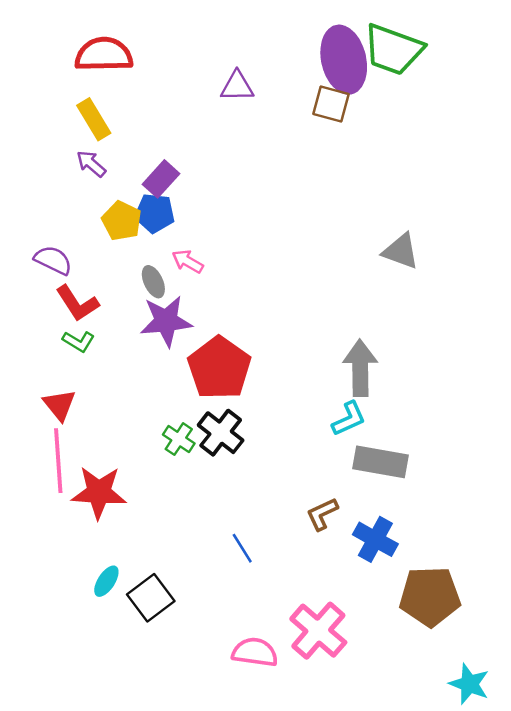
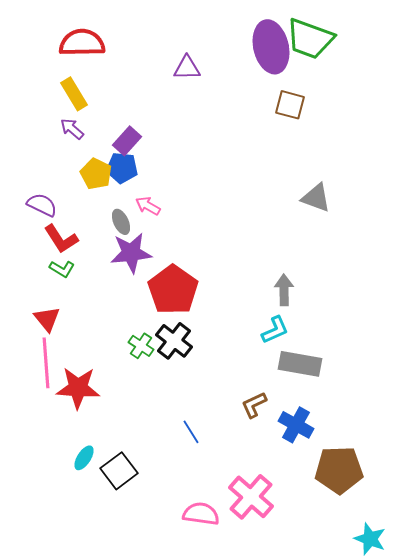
brown square: (331, 104) -> (290, 105), moved
gray arrow: (360, 368) -> (284, 290), size x0.7

